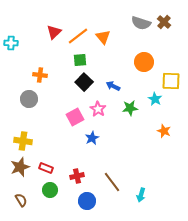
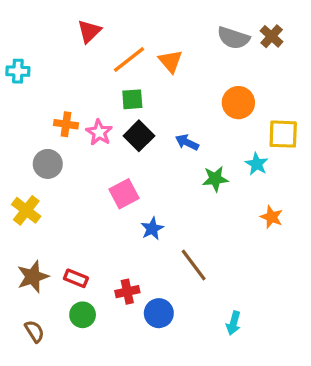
red triangle: (54, 32) -> (89, 31), moved
pink star: (98, 109) -> (99, 132), moved
yellow cross: (23, 141) -> (26, 210), moved, turned 30
brown line: (112, 182) -> (194, 265), moved
blue circle: (87, 201) -> (159, 313), moved

